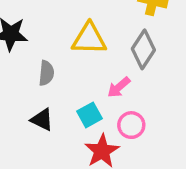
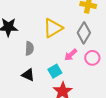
yellow triangle: (89, 39) -> (53, 28), turned -30
pink circle: (131, 125) -> (92, 58), moved

